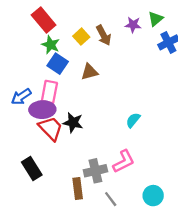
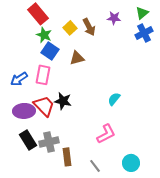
green triangle: (155, 19) -> (142, 13), moved
purple ellipse: (42, 110) -> (24, 111), moved
gray cross: (95, 171) -> (49, 142), moved

